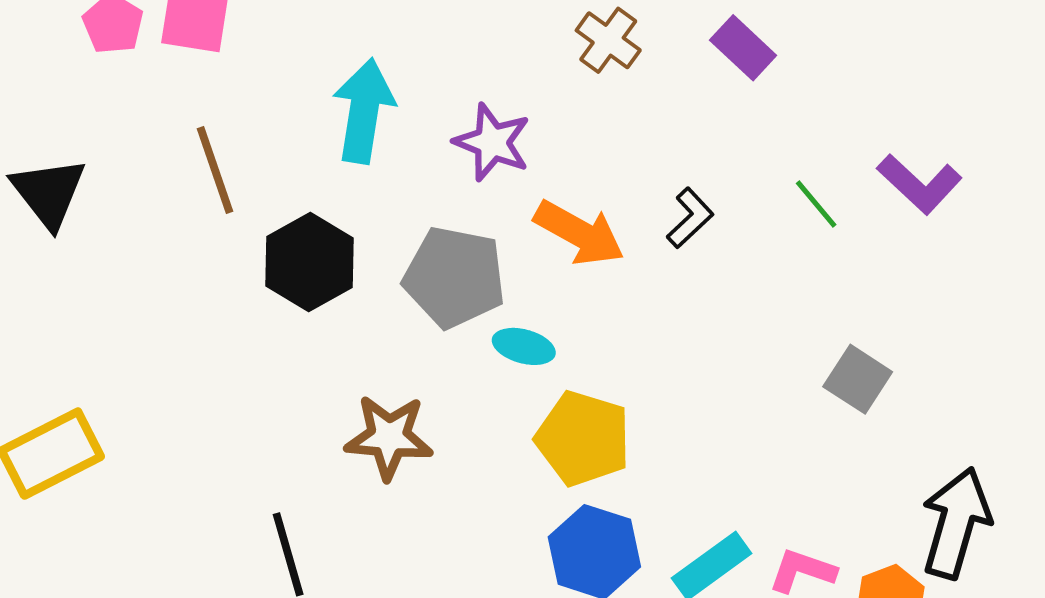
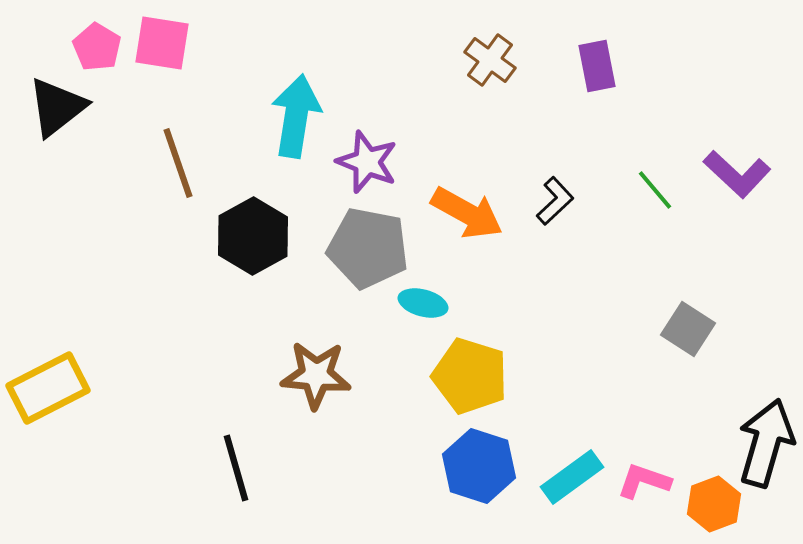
purple rectangle: (743, 48) -> (597, 66), turned 36
purple star: (492, 142) -> (367, 162), moved
black triangle: (49, 193) -> (57, 107), moved, turned 30

